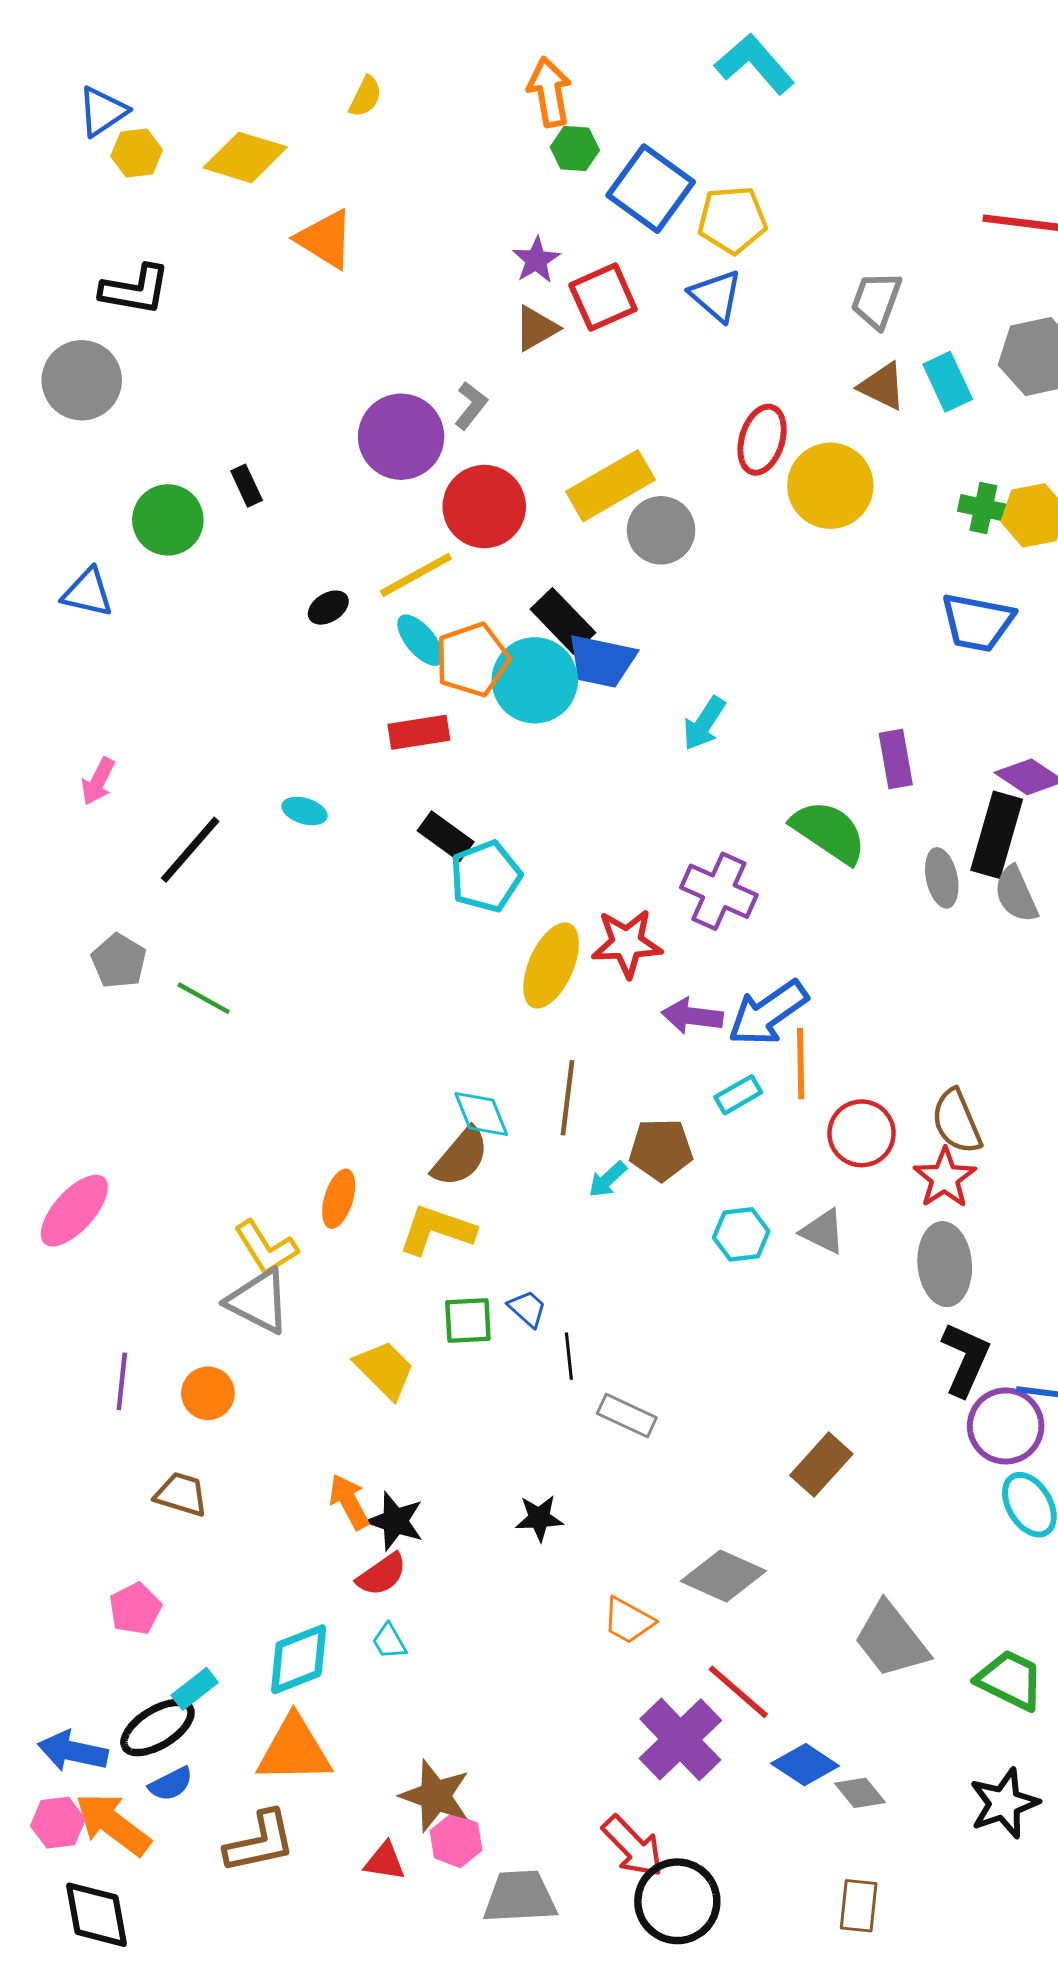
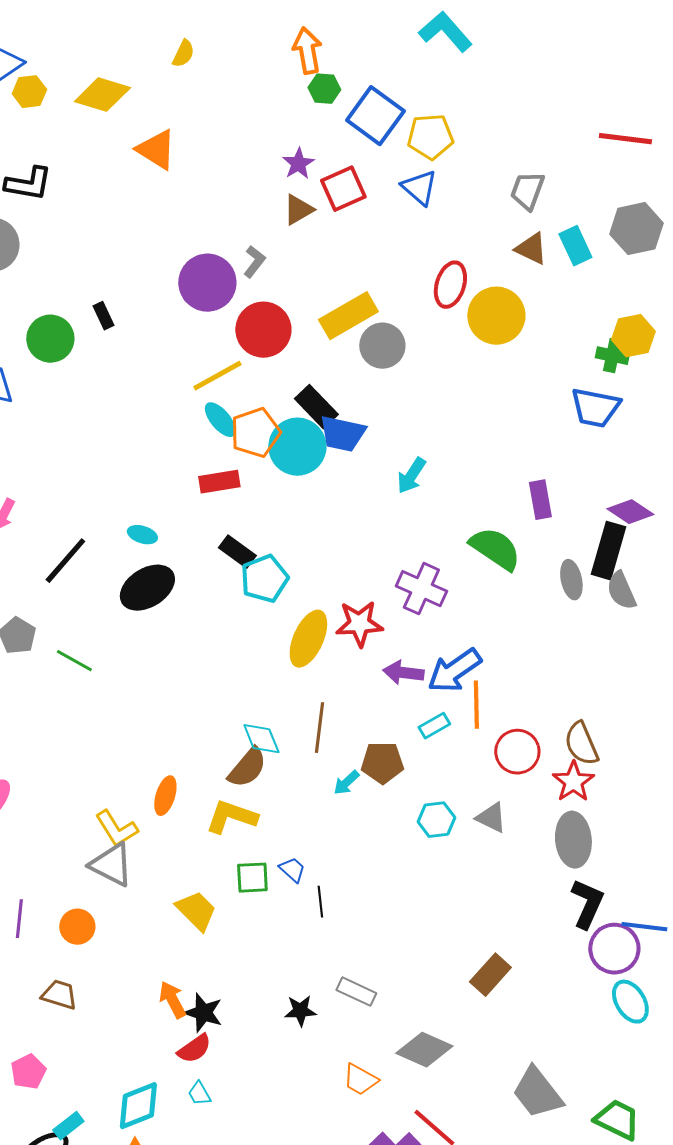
green cross: (983, 508) -> (612, 356), moved
black ellipse: (328, 608) -> (147, 588), moved, size x2.0
gray rectangle: (627, 1416) -> (356, 992), moved

